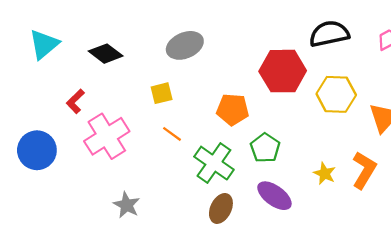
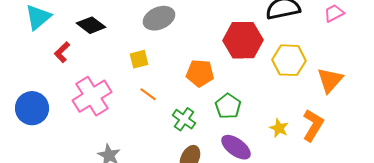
red L-shape: (75, 101) -> (62, 52), moved
green cross: (214, 163) -> (184, 119), size x0.7

